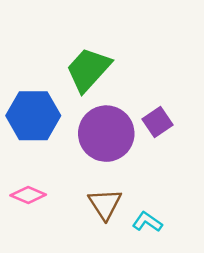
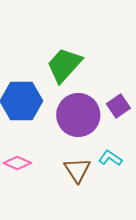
cyan L-shape: (147, 222) -> (110, 158), moved

